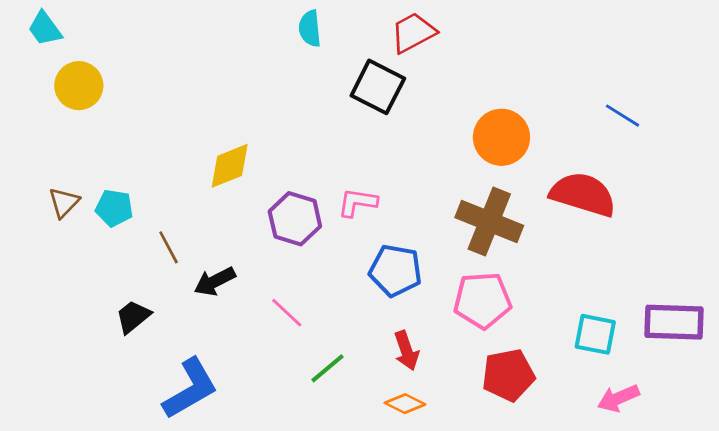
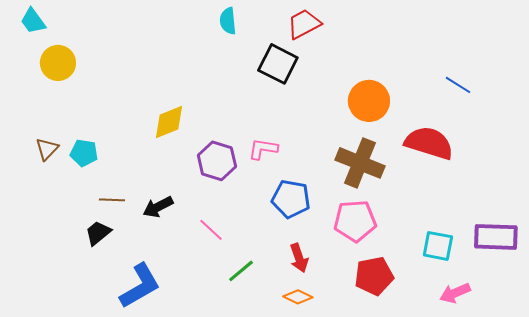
brown line: (169, 247) -> (112, 200), moved, turned -60

